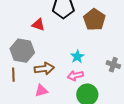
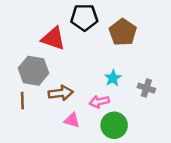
red triangle: (38, 25) -> (53, 38), size x1.5
cyan star: (77, 57) -> (113, 78), moved
pink triangle: (41, 91) -> (72, 120), moved, turned 32

